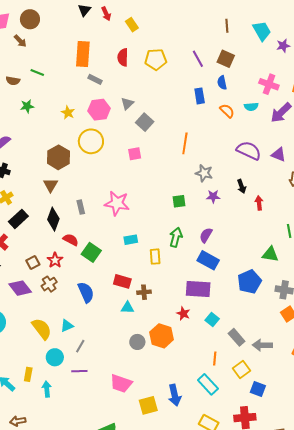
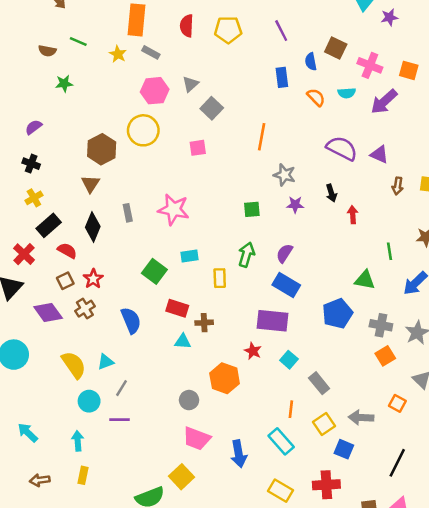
brown square: (226, 59) -> (336, 48), moved
yellow star: (68, 113) -> (118, 54), moved
red semicircle: (71, 240) -> (67, 251), moved
green square: (91, 252) -> (154, 271), moved
gray circle: (137, 342) -> (189, 400), moved
gray arrow: (262, 345) -> (361, 417), moved
yellow rectangle: (28, 374) -> (83, 475), moved
pink trapezoid: (121, 383) -> (197, 438), moved
yellow square: (148, 405) -> (182, 477), moved, turned -30

